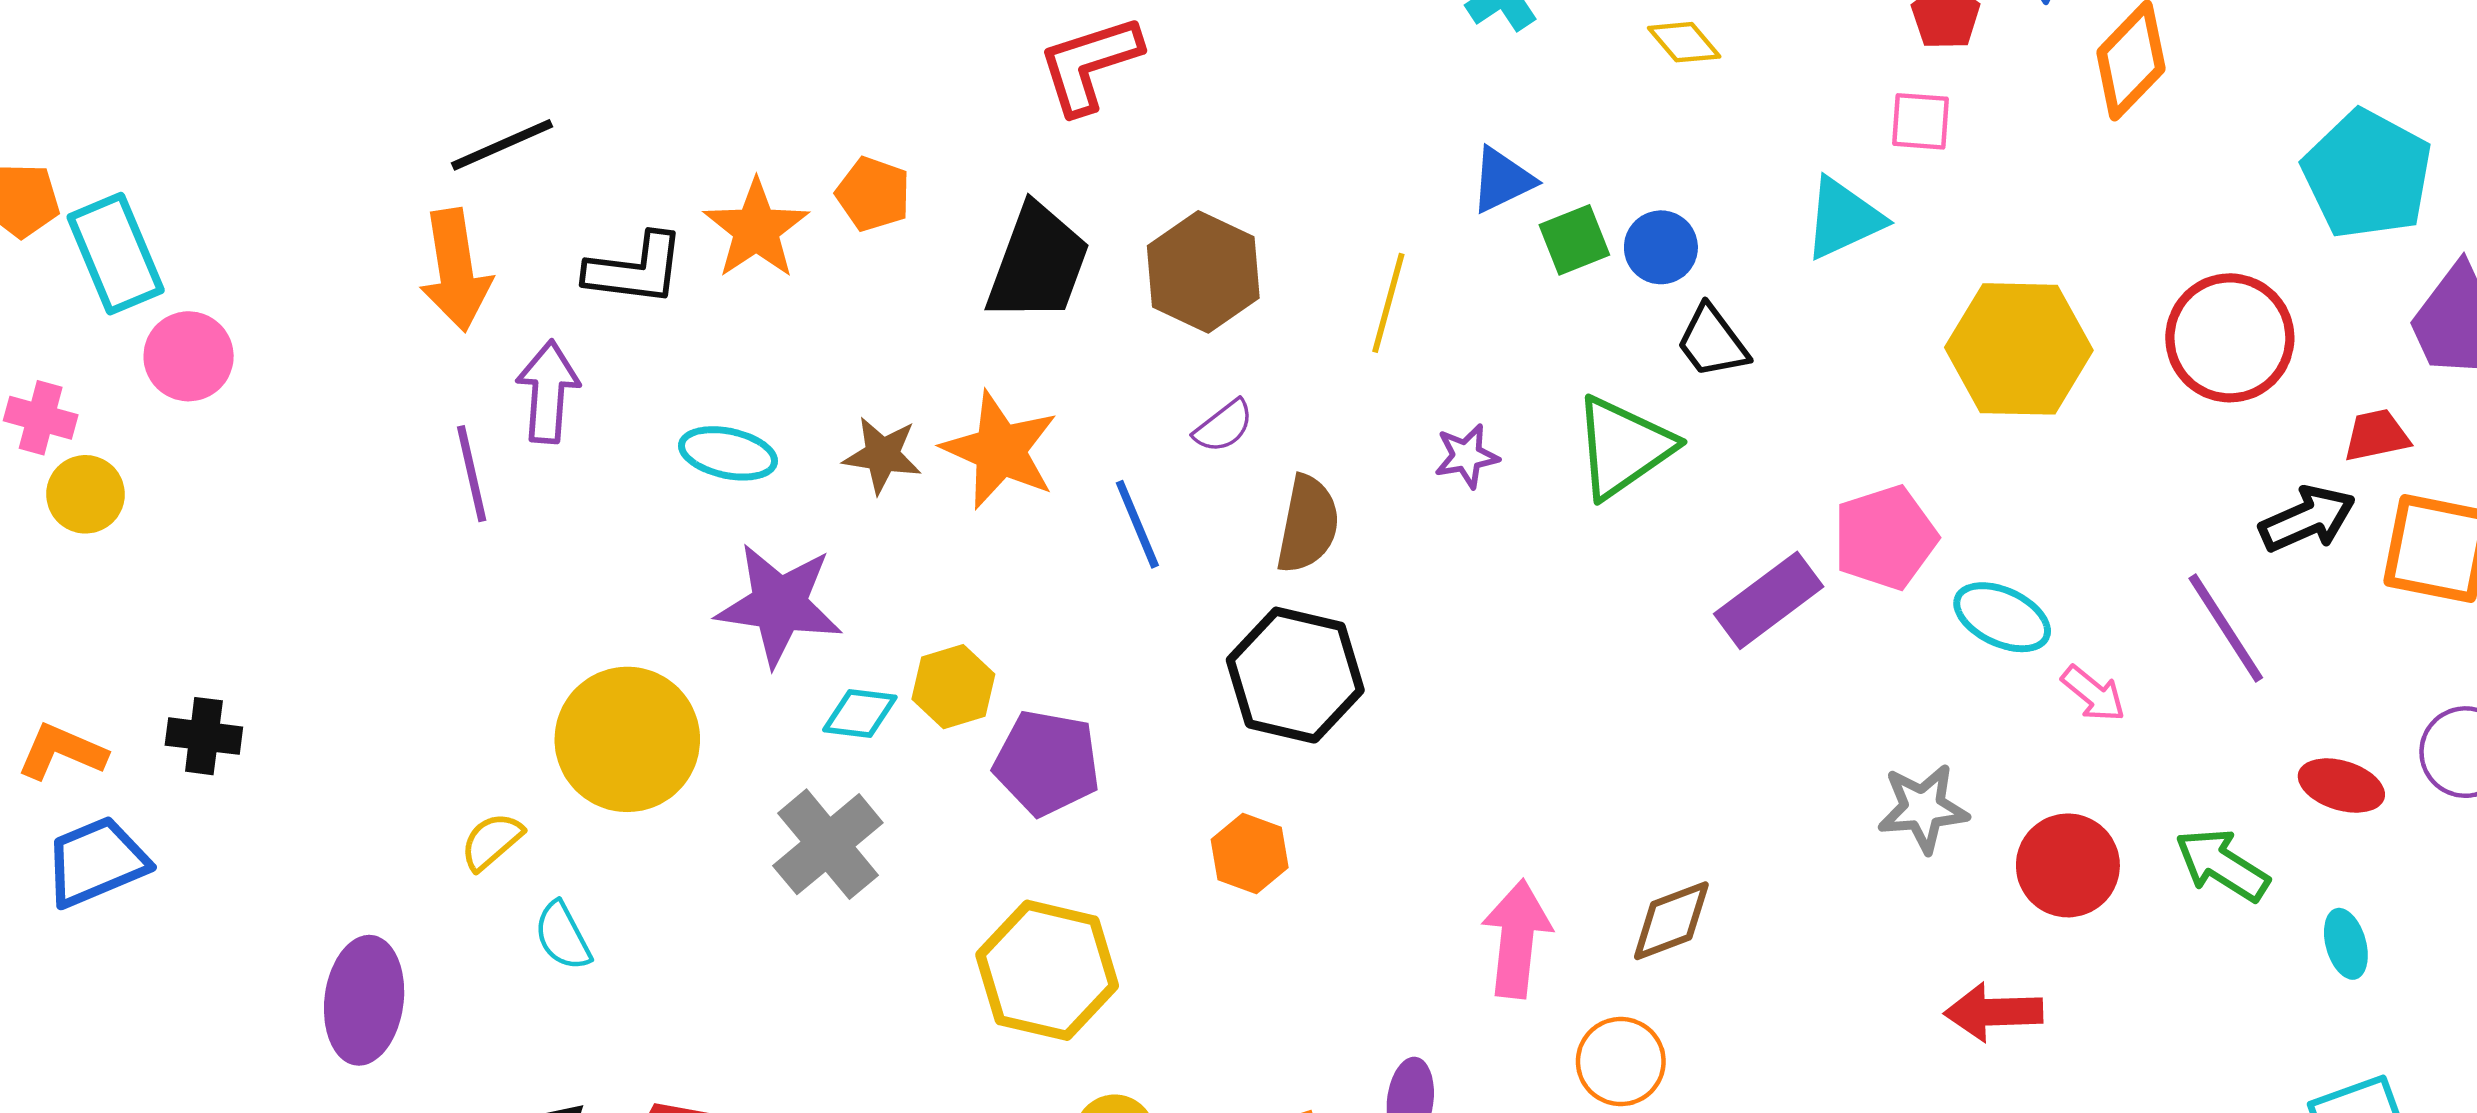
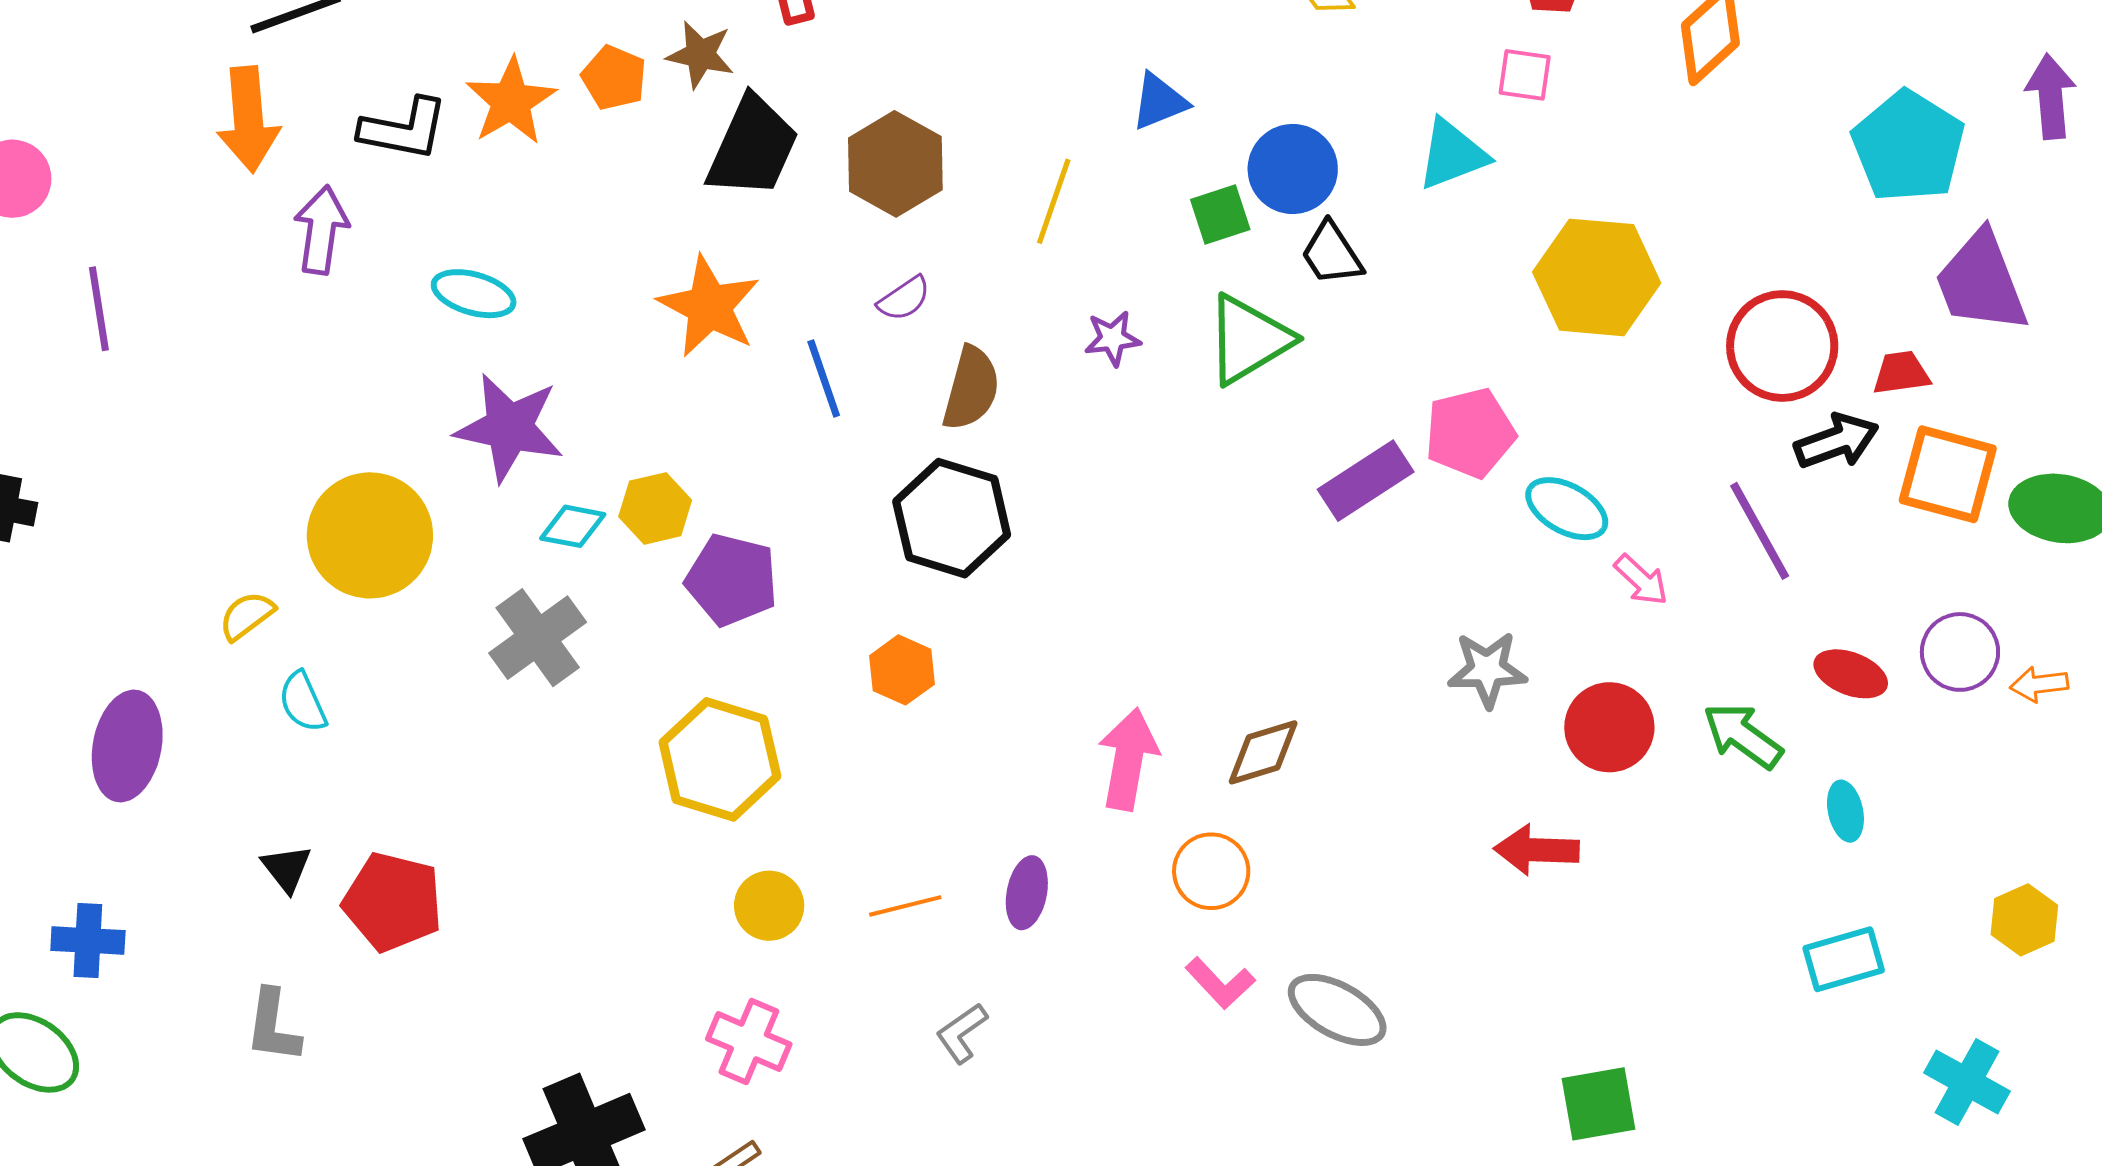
green square: (1574, 240) -> (1220, 215), moved
blue circle: (1661, 247) -> (1293, 169), size x1.4
red circle: (2230, 338) -> (1782, 346), moved
brown star: (882, 455) -> (700, 55), moved
purple line: (472, 474) -> (99, 309), moved

